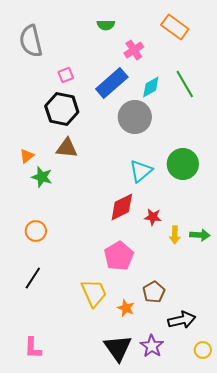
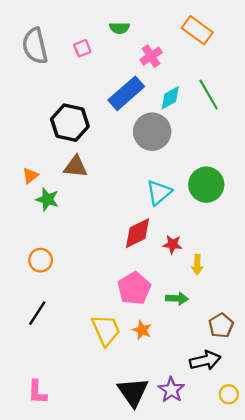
pink square: (66, 75) -> (82, 48), moved
green arrow: (200, 235) -> (177, 298), moved
brown pentagon: (154, 292) -> (221, 326), moved
orange star: (126, 308) -> (142, 330), moved

